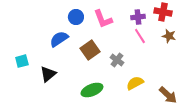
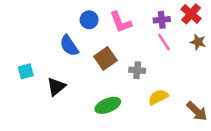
red cross: (163, 12) -> (191, 14), turned 30
blue semicircle: (59, 39) -> (69, 46), turned -90
gray cross: (117, 60) -> (137, 70), turned -32

